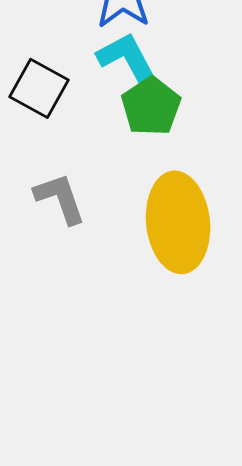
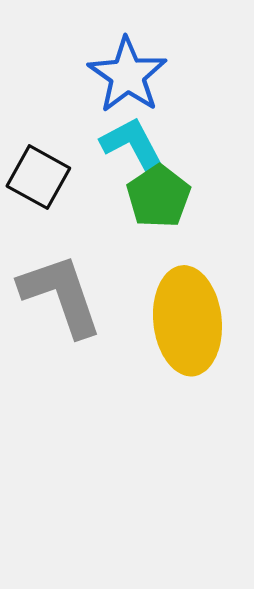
gray L-shape: (60, 198) -> (61, 295), size x1.5

